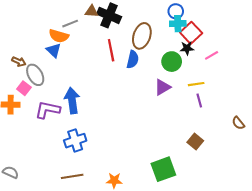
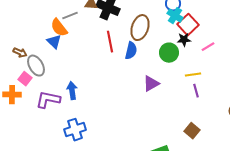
cyan cross: (178, 24) -> (175, 16), turned 35
orange semicircle: (59, 36) -> (59, 28), turned 36
purple triangle: (162, 87) -> (151, 84), moved
blue arrow: (72, 101) -> (72, 91), size x0.7

